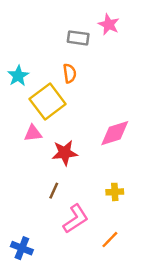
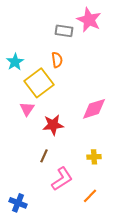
pink star: (109, 24) -> (89, 20), size x1.4
pink triangle: (33, 133) -> (27, 109), turned -49

